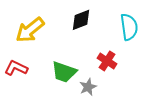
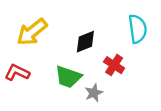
black diamond: (81, 20) -> (85, 42), moved

